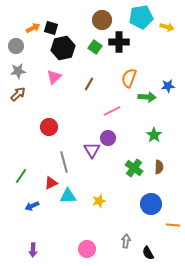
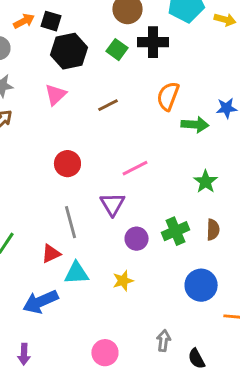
brown line: (89, 84) -> (108, 105), turned 32
pink line: (112, 111) -> (135, 168), moved
red circle: (49, 127) -> (67, 164), moved
purple circle: (108, 138) -> (137, 239), moved
green cross: (134, 168) -> (176, 231), turned 30
blue arrow: (32, 206) -> (40, 302), moved, size x1.6

